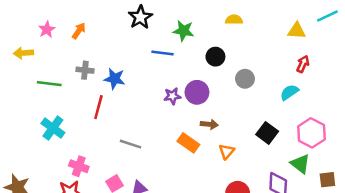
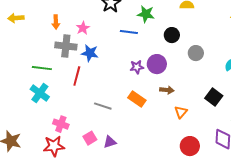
pink star: (47, 30) -> (83, 28), moved
orange arrow: (79, 31) -> (56, 22), moved, turned 144
yellow arrow: (23, 53) -> (16, 18), moved
gray cross: (85, 70) -> (66, 46), size x1.5
green line: (49, 84) -> (42, 68), moved
orange rectangle: (188, 143) -> (137, 99), moved

